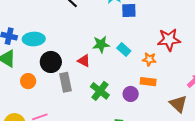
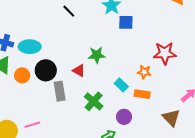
cyan rectangle: (124, 49) -> (121, 85), moved
orange circle: (28, 81) -> (22, 75), moved
purple circle: (131, 94) -> (124, 117), moved

